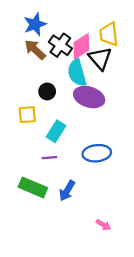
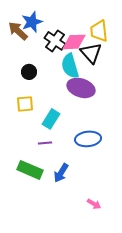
pink diamond: (81, 46) -> (74, 42), turned 30
brown arrow: (35, 50) -> (18, 31), moved
black circle: (47, 91) -> (29, 72), moved

